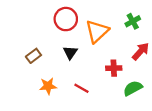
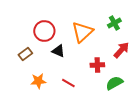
red circle: (66, 19) -> (44, 31), moved
black triangle: (70, 52) -> (58, 51), turned -40

